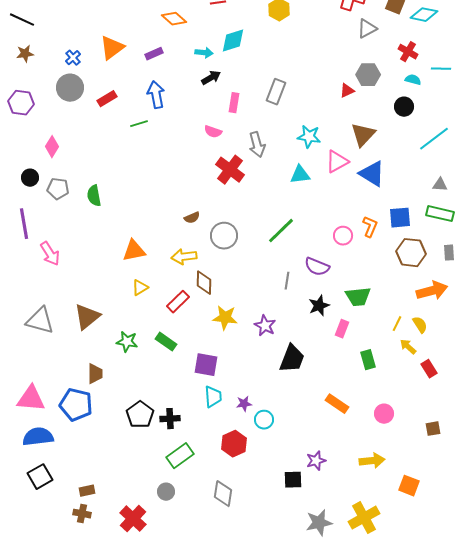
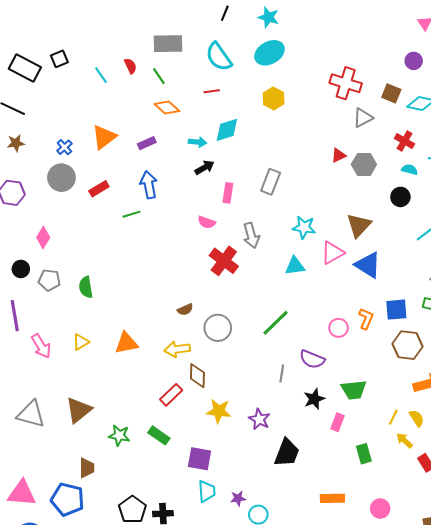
red triangle: (347, 91) -> (339, 155), moved
yellow triangle: (140, 288) -> (81, 342), moved
orange rectangle: (337, 404) -> (332, 498), turned -35

